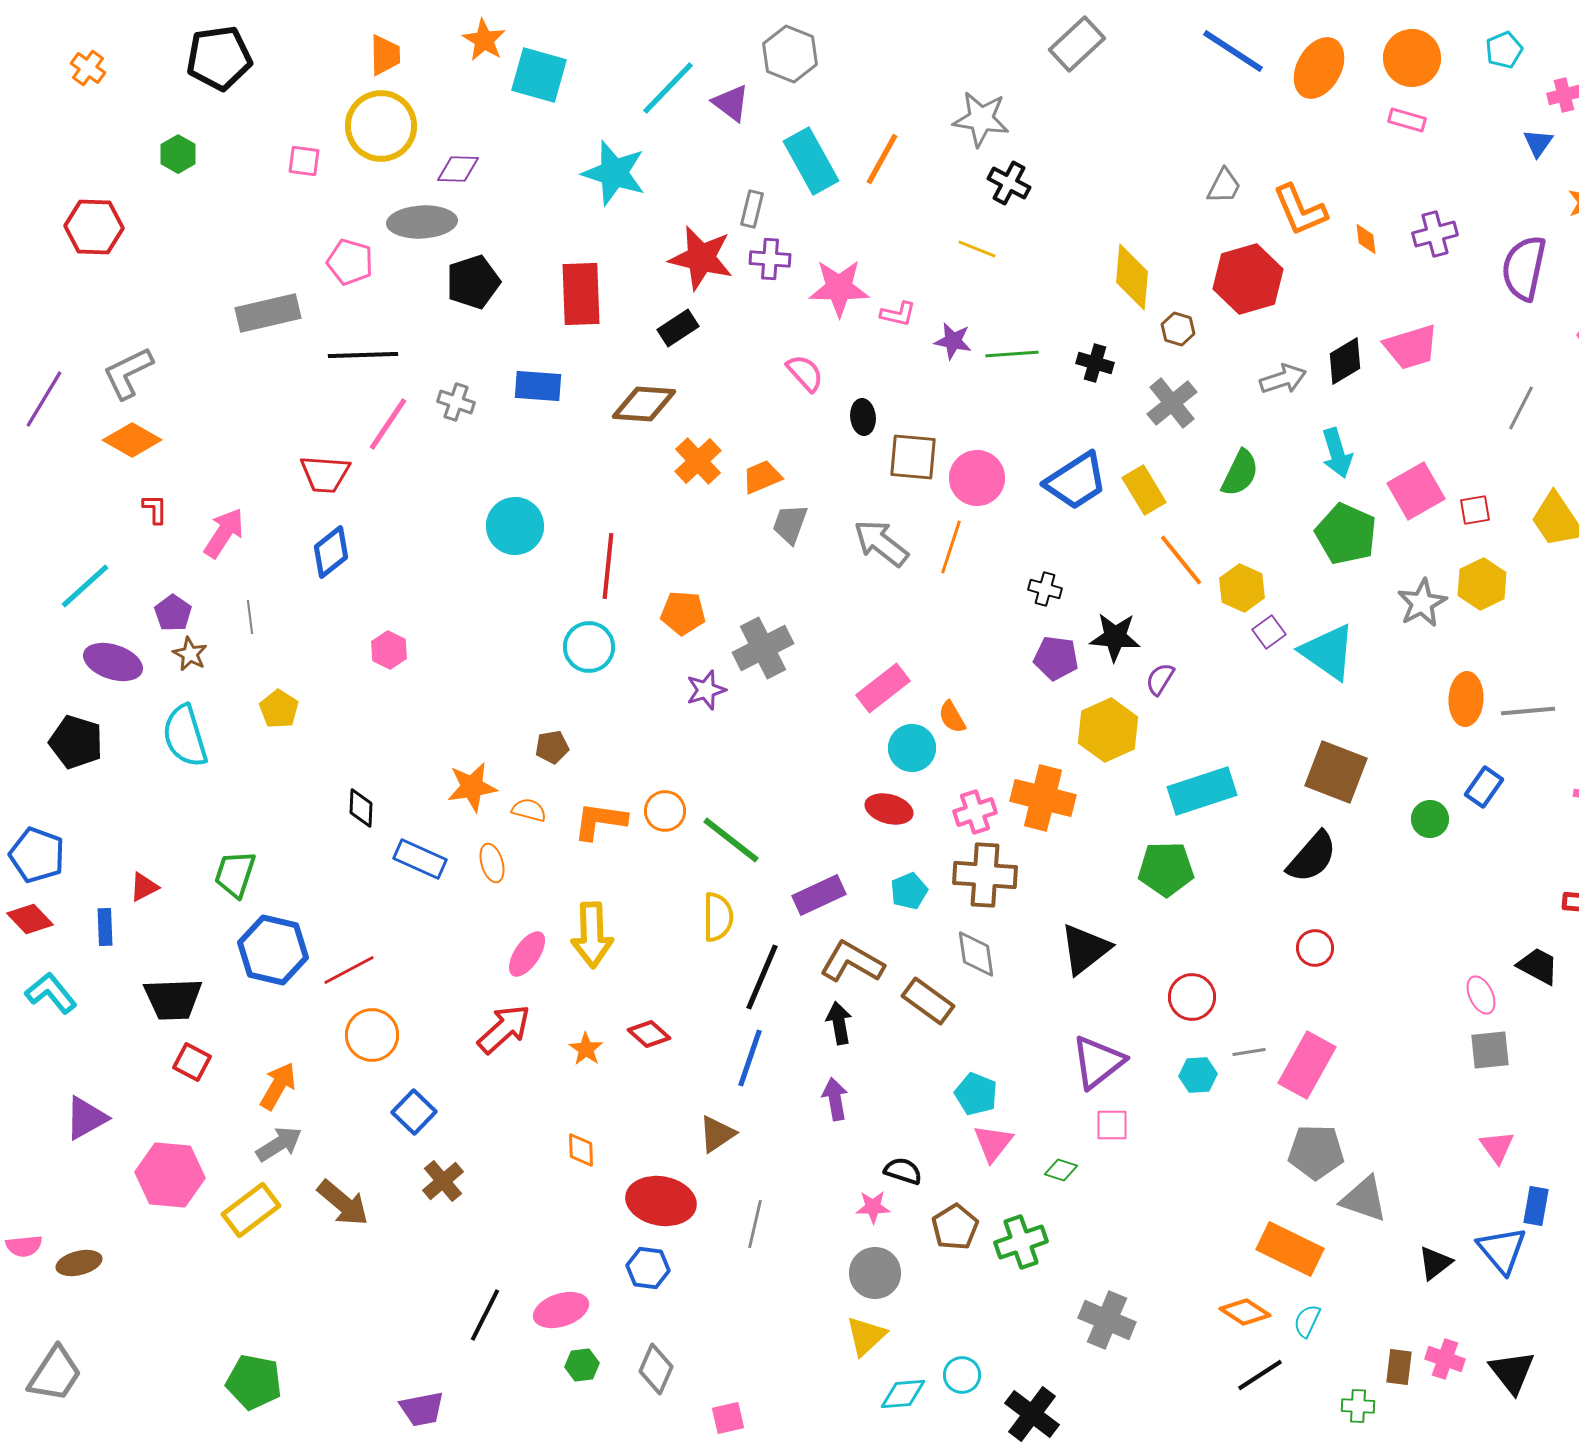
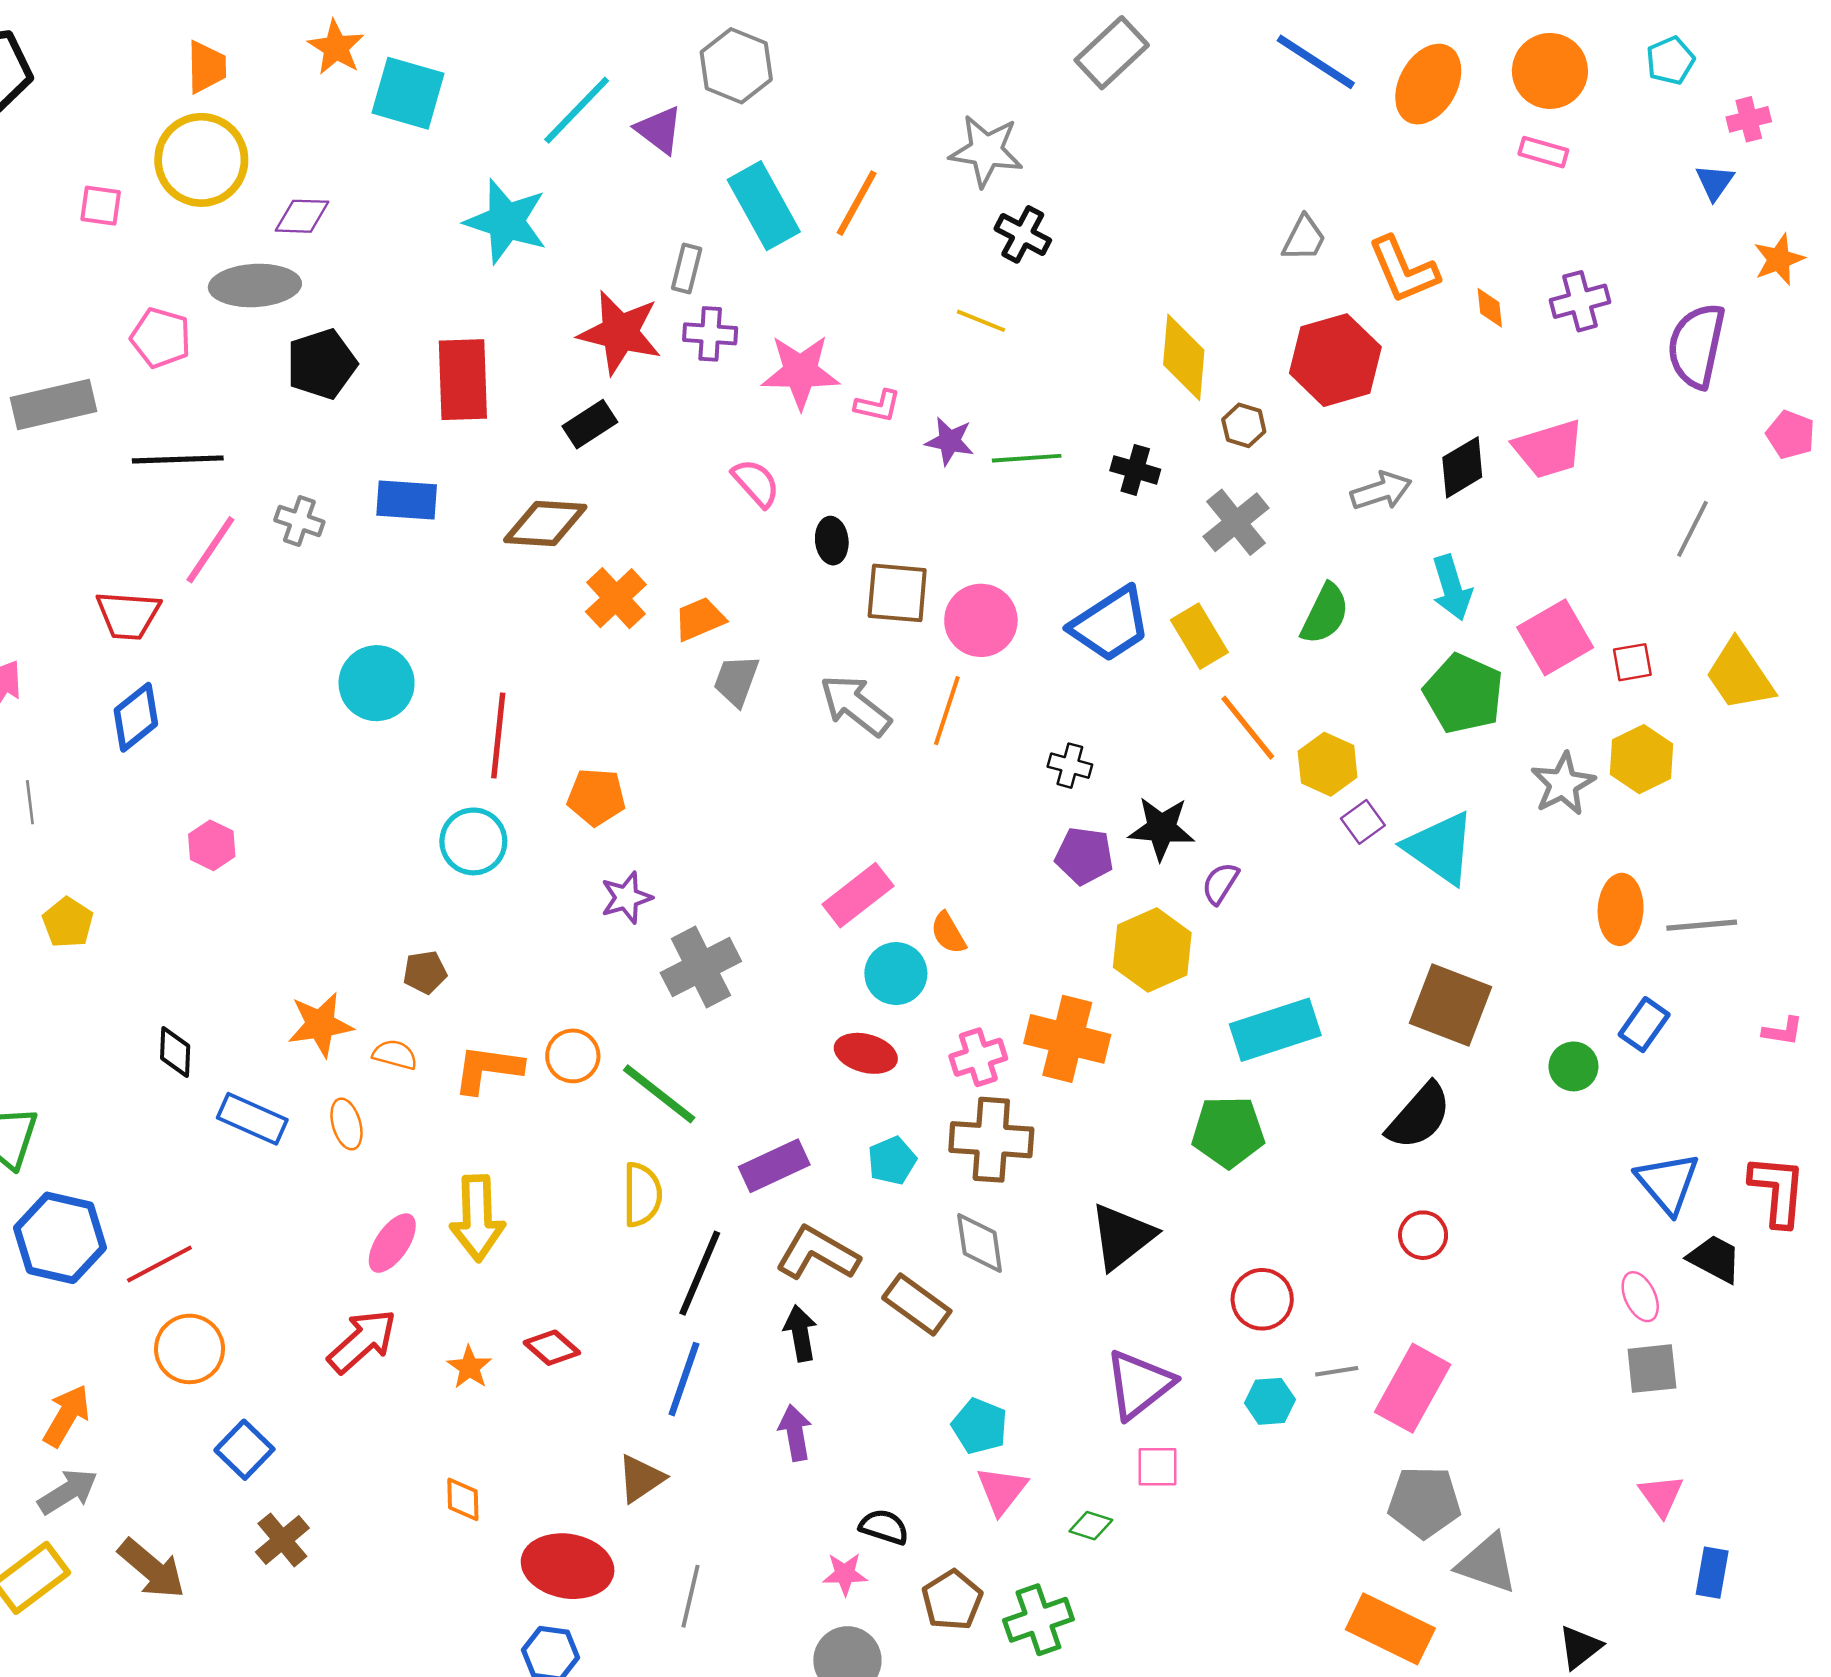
gray cross: (763, 648) -> (701, 967), moved
blue triangle: (1502, 1250) -> (1668, 1183), moved

